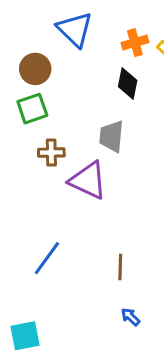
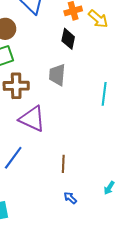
brown cross: (51, 153) -> (16, 86), size x1.4
purple triangle: (88, 180) -> (32, 119), moved

